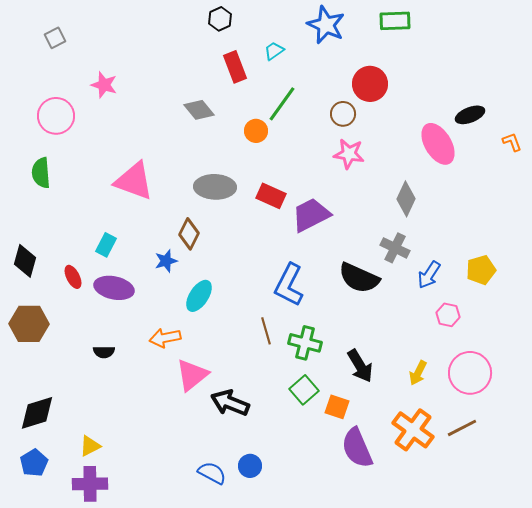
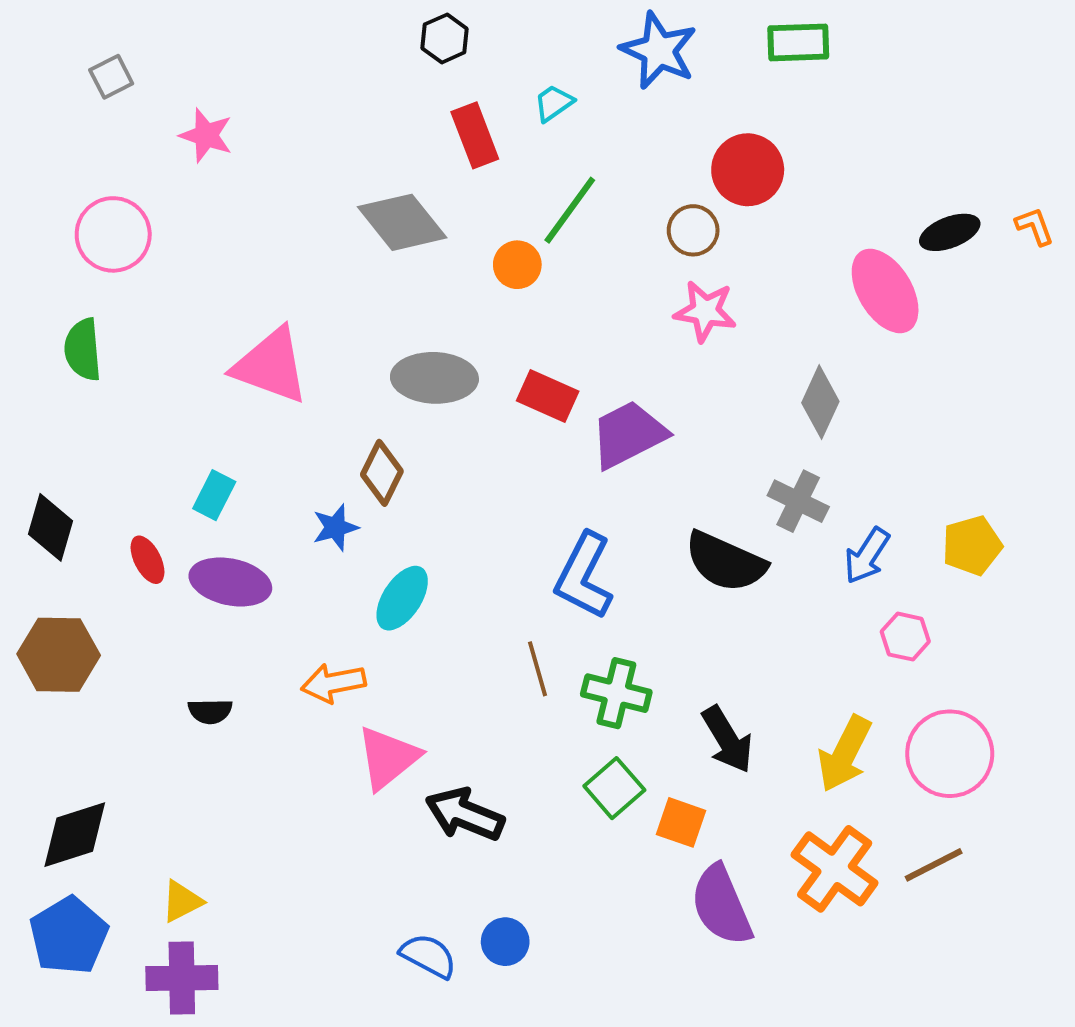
pink star: (104, 85) -> (206, 135), moved
gray diamond: (199, 110) -> (402, 222), size x1.4
orange L-shape: (512, 142) -> (1035, 226), moved
yellow arrow: (418, 373) -> (845, 754), size x1.5
blue pentagon: (34, 463) -> (69, 936), size x1.4

